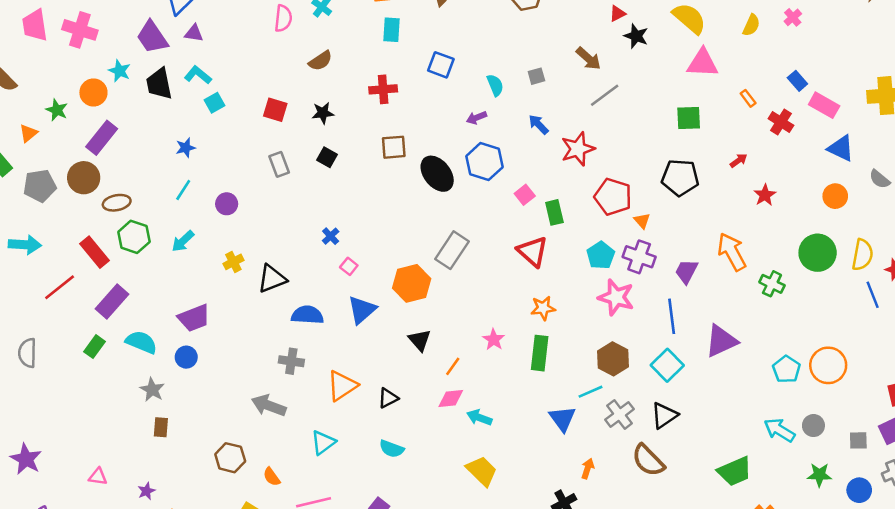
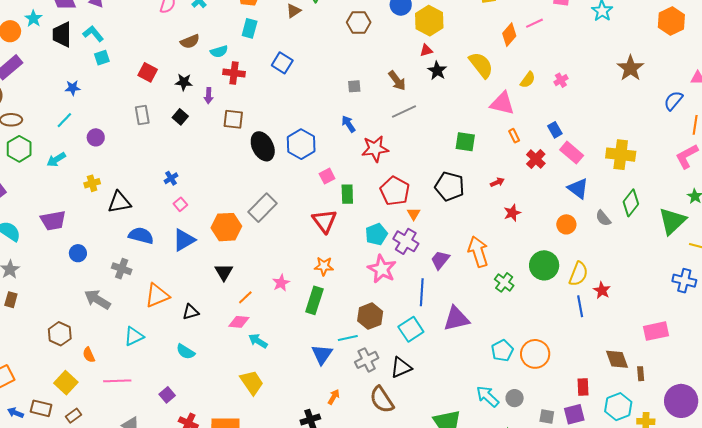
pink triangle: (703, 63) -> (502, 103), moved
cyan semicircle: (495, 85) -> (219, 51), moved, turned 84
purple arrow: (477, 118) -> (209, 96), moved, turned -77
blue circle: (186, 357) -> (78, 253), moved

